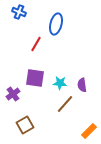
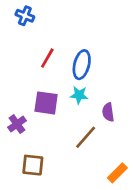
blue ellipse: (56, 24) -> (82, 65), moved
cyan star: (60, 83) -> (79, 95), moved
brown square: (25, 125) -> (33, 165), turned 36

